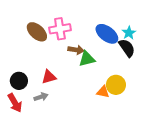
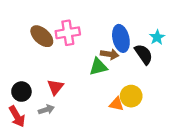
cyan star: (129, 33) -> (157, 37), moved
blue ellipse: (107, 34) -> (121, 38), turned 40
brown arrow: (76, 50) -> (110, 54), moved
red triangle: (49, 77) -> (55, 87), turned -35

